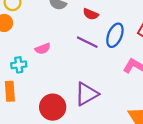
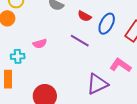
blue ellipse: (115, 35) -> (107, 24), moved
purple triangle: (86, 94) -> (97, 84), moved

